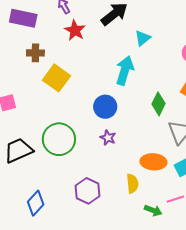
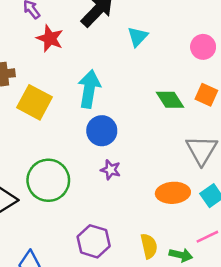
cyan arrow: (125, 71) -> (89, 89), moved
green diamond: (159, 104) -> (170, 100), moved, turned -50
yellow semicircle: (132, 184) -> (149, 246), moved

